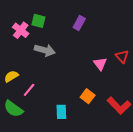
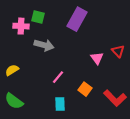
purple rectangle: (79, 23) -> (77, 19), size x1.6
pink cross: (21, 30) -> (21, 26), turned -35
pink line: (29, 90) -> (58, 77), moved

